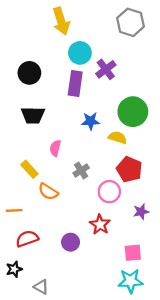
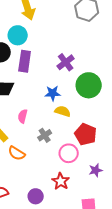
cyan circle: (80, 53) -> (18, 35), moved
purple cross: (106, 69) -> (66, 62), moved
purple rectangle: (75, 83) -> (25, 61), moved
yellow semicircle: (118, 138) -> (63, 111), moved

